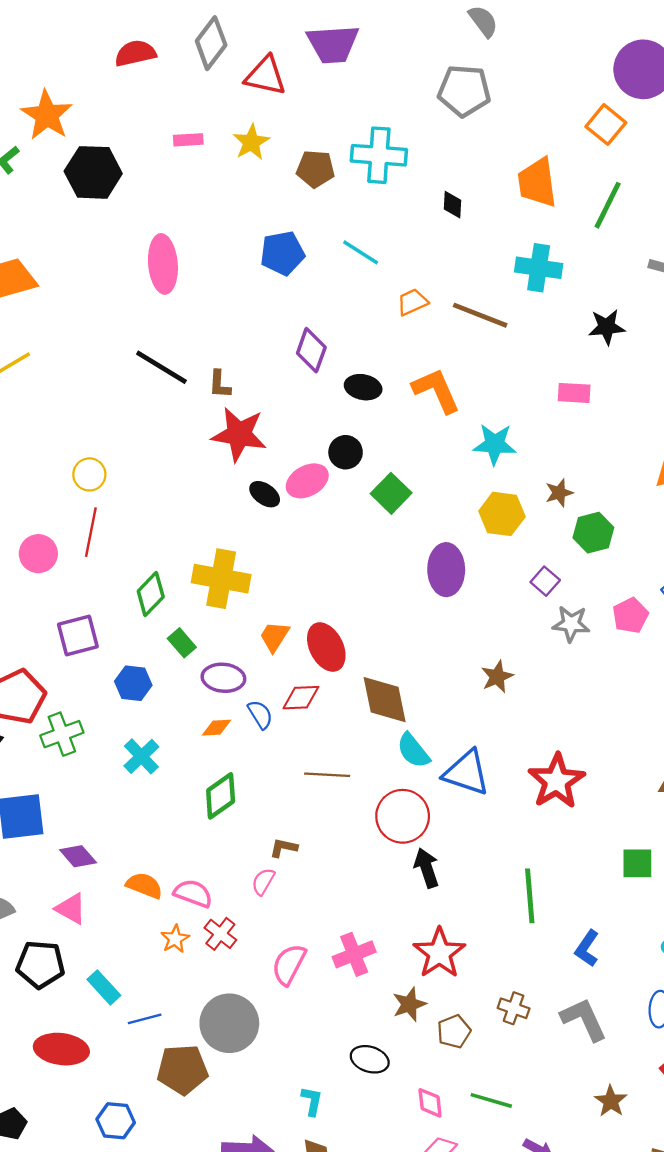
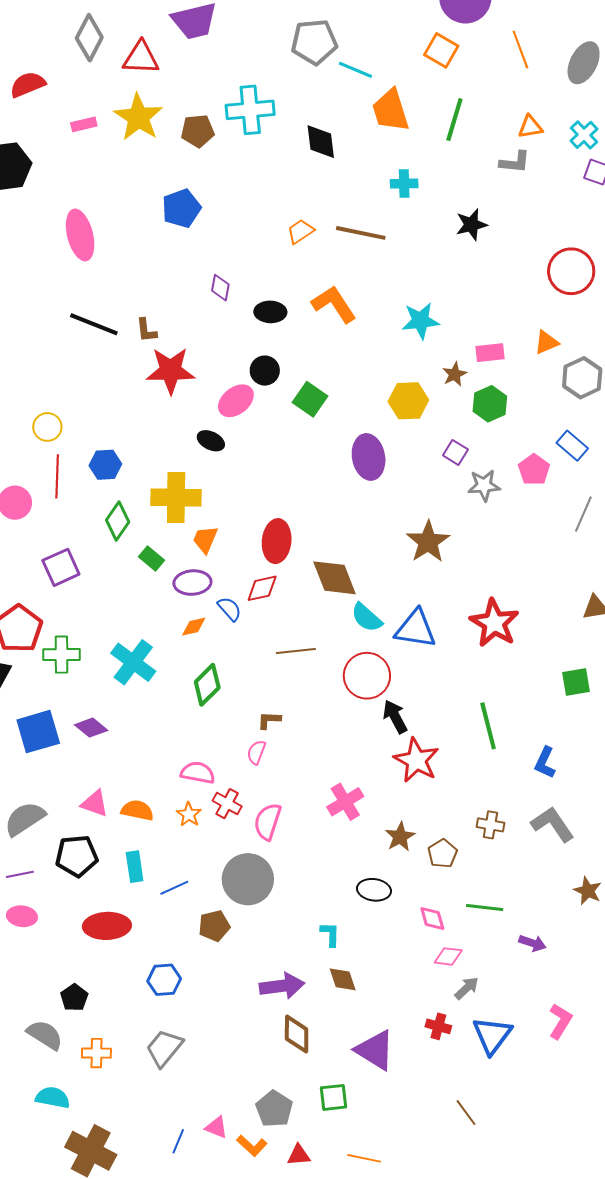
red semicircle: (135, 53) -> (28, 84), moved
yellow star: (251, 142) -> (138, 117), size x1.5
black diamond: (452, 205) -> (321, 142), size x1.5
cyan line: (361, 252) -> (355, 70), moved
cyan cross: (539, 268) -> (404, 184), size x0.7
purple diamond: (311, 350) -> (220, 288), size x0.7
pink rectangle: (574, 393) -> (490, 353), moved
cyan star: (495, 444) -> (420, 321), moved
black ellipse: (265, 494) -> (211, 441), moved
orange trapezoid: (274, 636) -> (205, 539), moved
red ellipse: (326, 647) -> (277, 541), turned 42
brown star: (497, 677) -> (428, 542), size x1.5
blue hexagon: (133, 683) -> (105, 465), moved
green cross: (62, 734) -> (61, 655), turned 30
cyan cross: (141, 756) -> (133, 662), size x1.4
purple diamond: (78, 856) -> (91, 728), moved
orange semicircle: (144, 885) -> (137, 810), moved
red star: (439, 953) -> (416, 760), moved
pink semicircle: (289, 964) -> (268, 822), moved
cyan rectangle: (104, 987) -> (135, 867), turned 44
brown pentagon: (182, 1069) -> (214, 926), size x0.7

